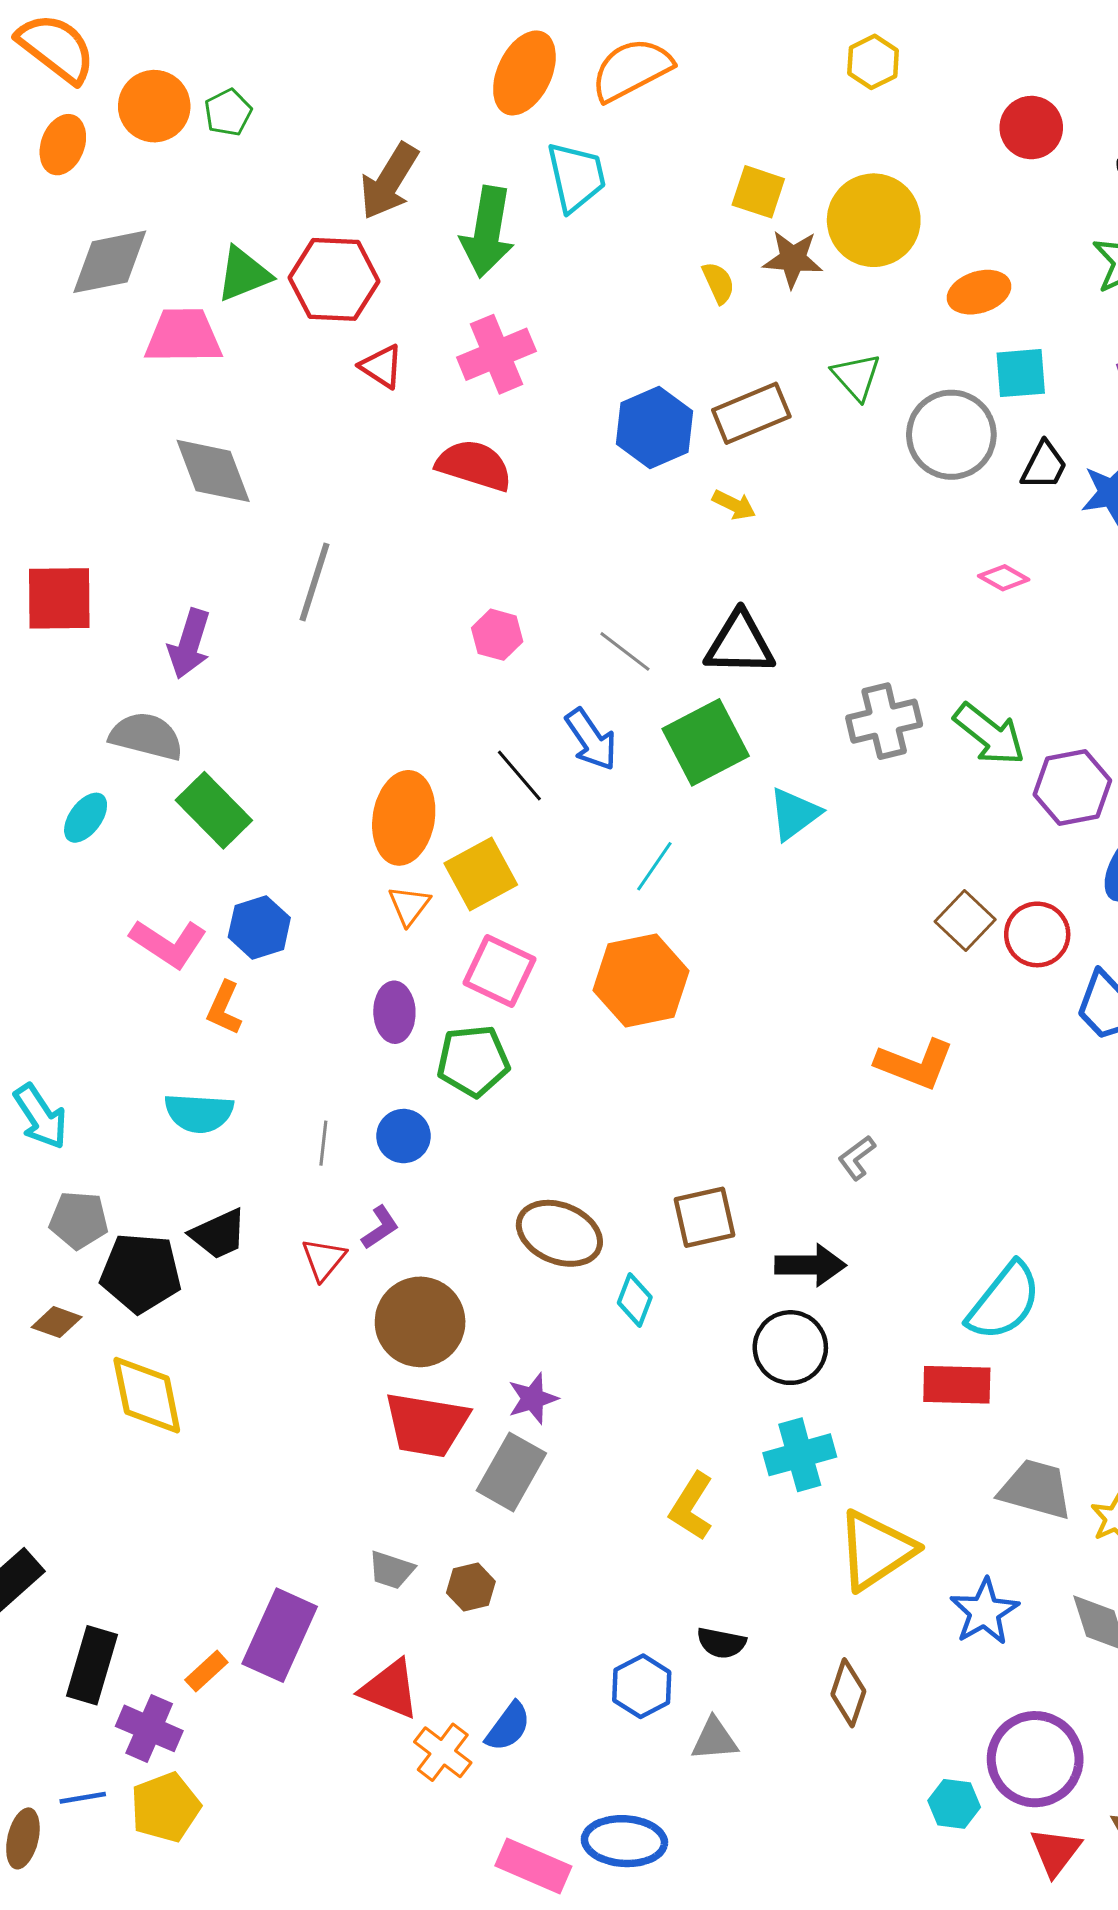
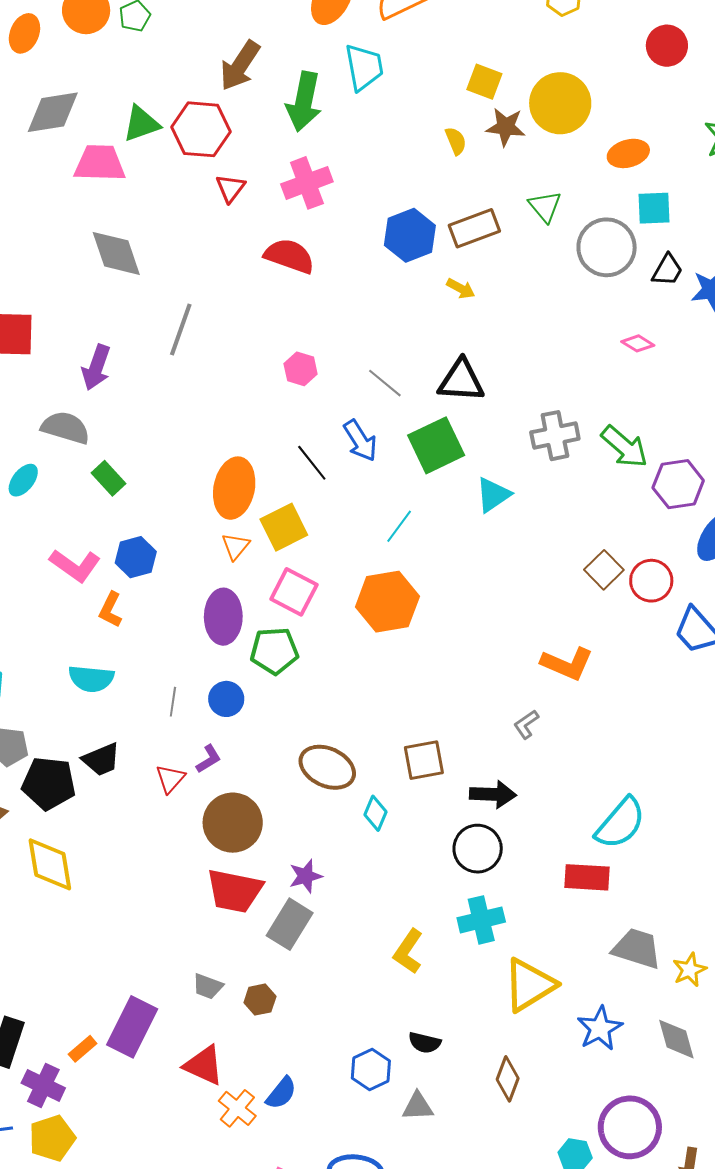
red triangle: (382, 367) -> (230, 188), turned 32
green rectangle: (214, 810) -> (108, 478), size x0.7
purple ellipse: (394, 1012) -> (223, 617), size x1.4

